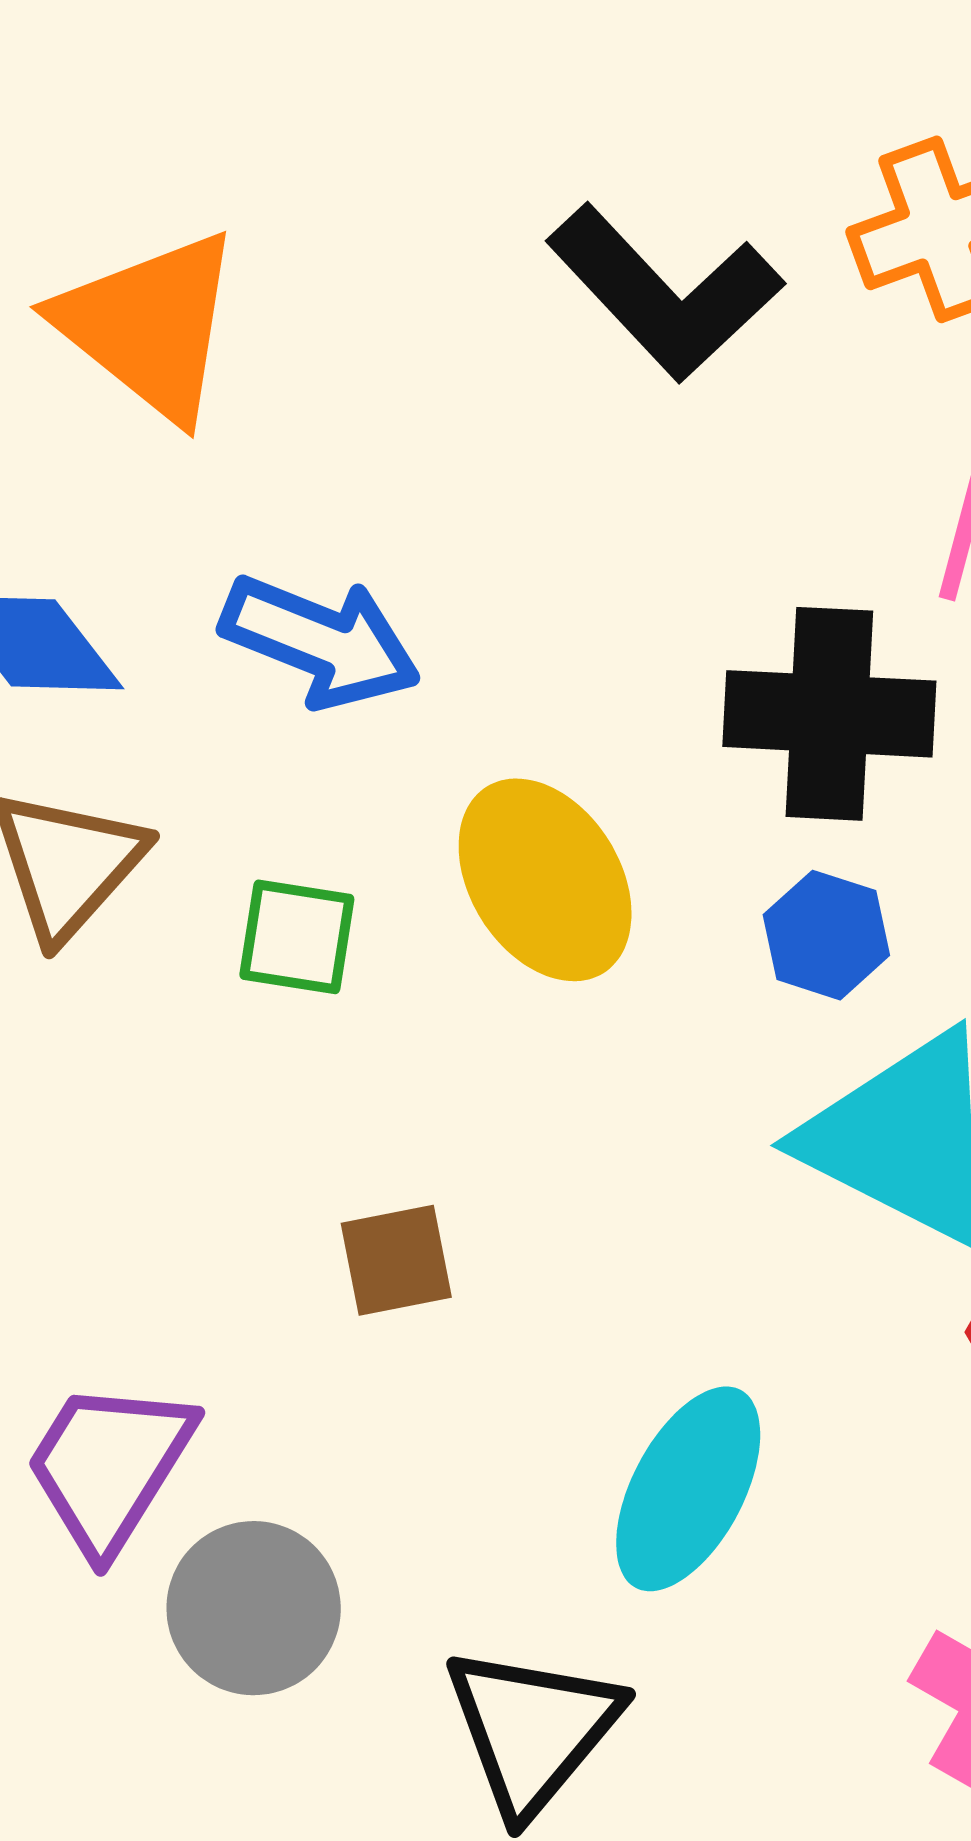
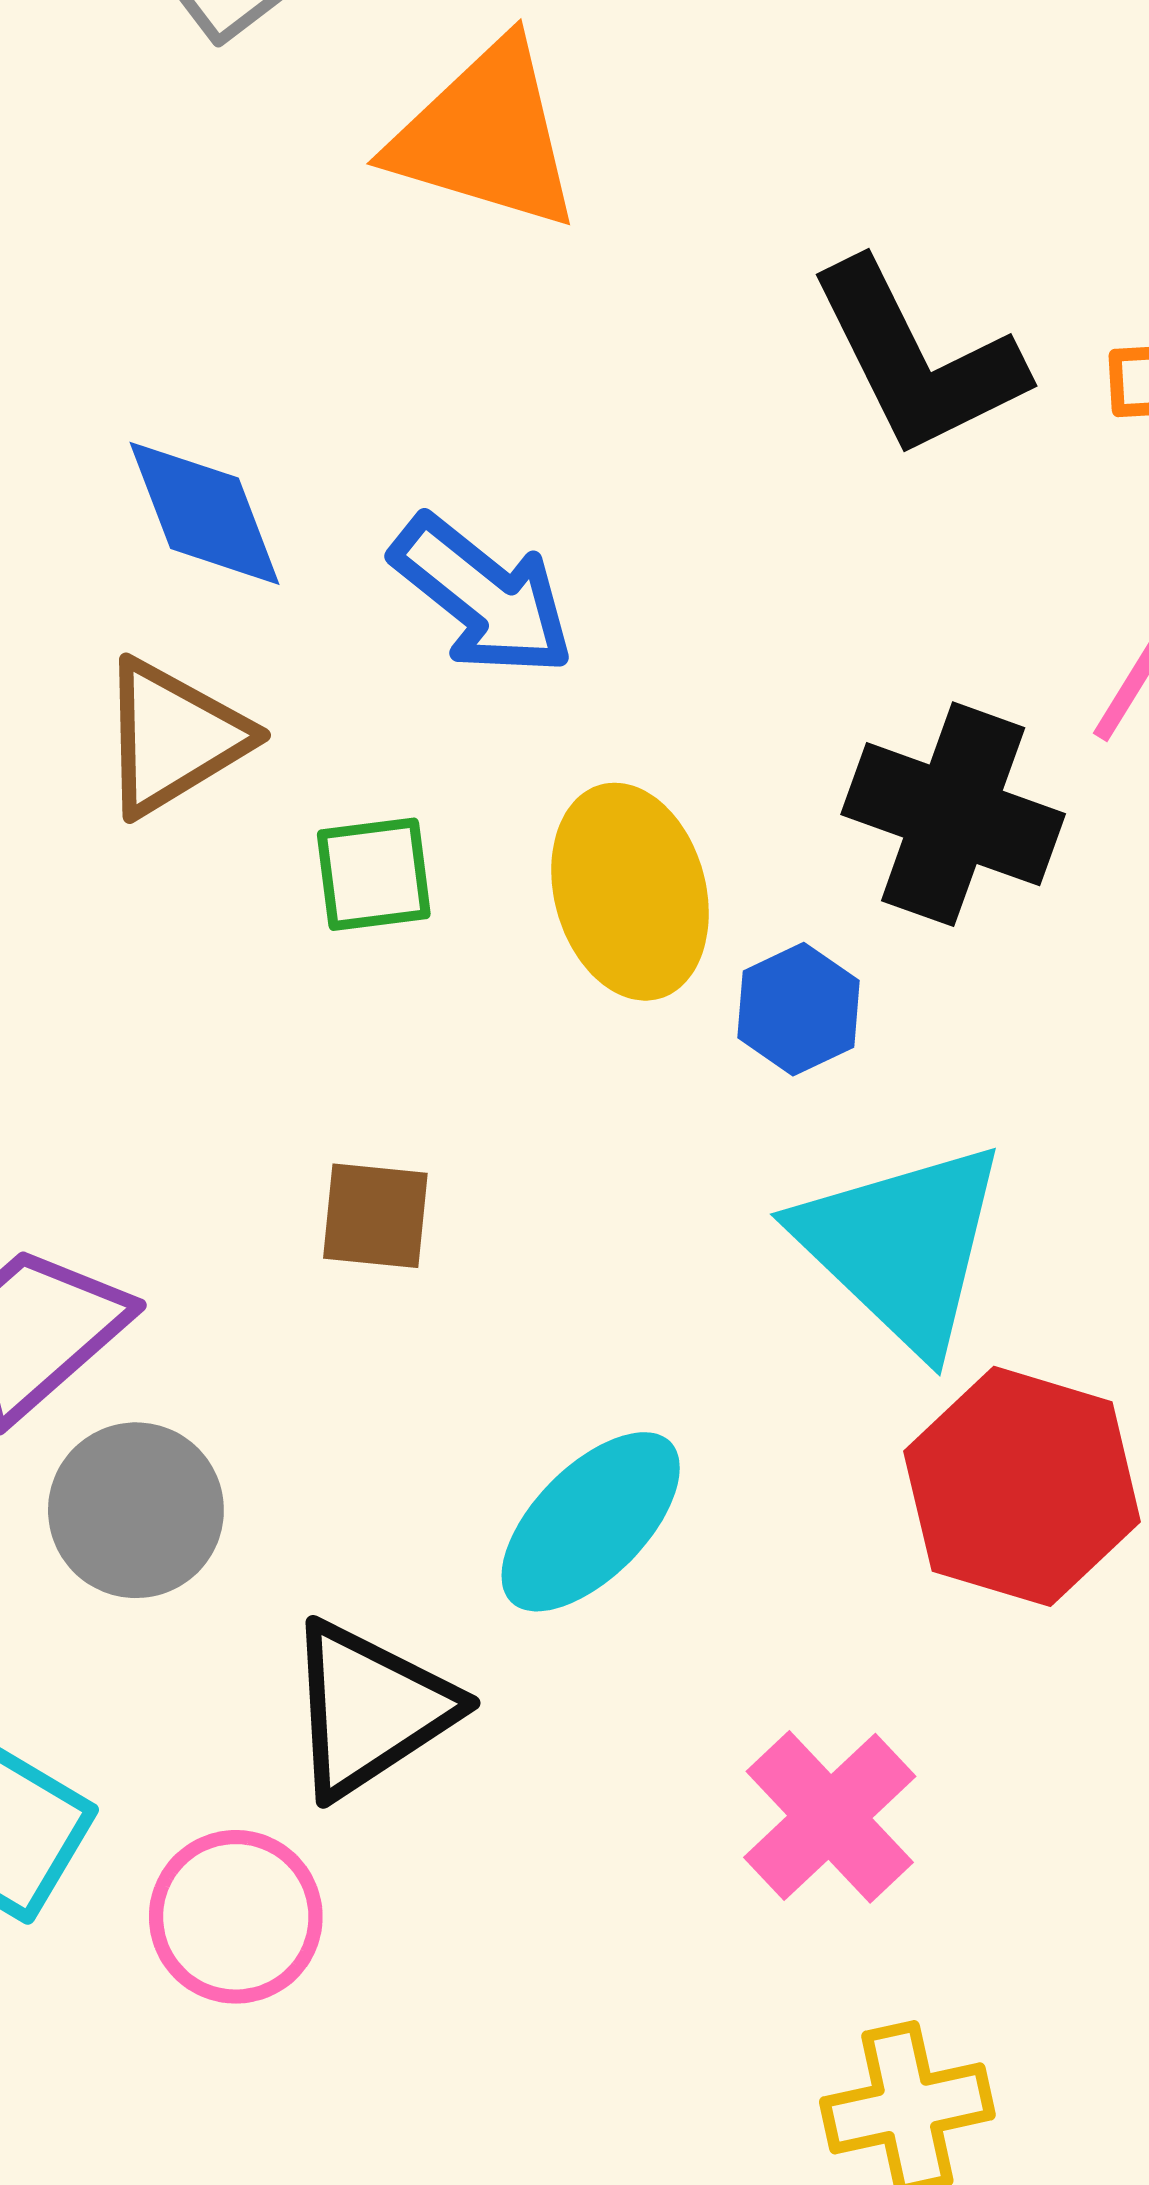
orange triangle: (149, 325) -> (486, 136), moved, turned -39
blue hexagon: (826, 935) -> (798, 1009), moved
green square: (297, 937) -> (374, 874), turned -33

